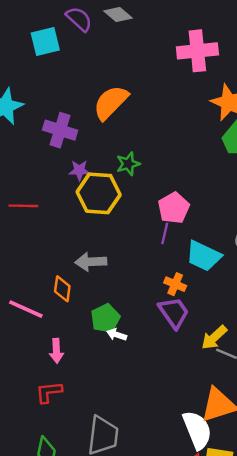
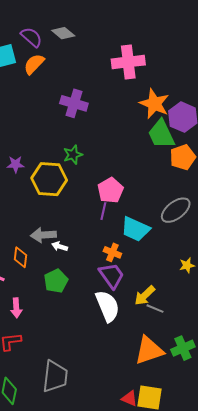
orange semicircle: (111, 102) -> (34, 64), moved, size x0.7
purple cross: (60, 130) -> (74, 103), moved
purple star: (79, 170) -> (16, 164), moved
white arrow: (117, 335) -> (60, 246), moved
white semicircle: (197, 430) -> (108, 306), moved

